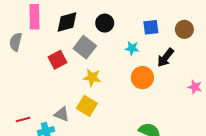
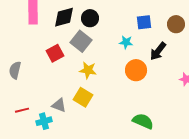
black circle: (105, 23) -> (90, 18), moved
gray semicircle: (16, 42) -> (15, 70), moved

